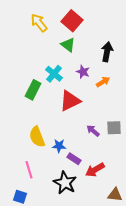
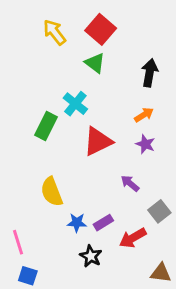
purple star: (83, 72) -> (145, 144), moved
gray square: (114, 128) -> (159, 211), moved, turned -35
blue star: (59, 146) -> (77, 223), moved
purple rectangle: (74, 159) -> (103, 223), turned -64
pink line: (29, 170) -> (18, 242), moved
black star: (65, 183) -> (91, 256), size x0.7

